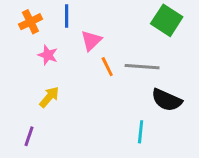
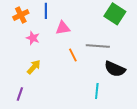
pink triangle: (91, 41) -> (63, 28), turned 35
orange line: (107, 67) -> (73, 55), moved

